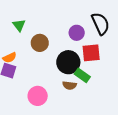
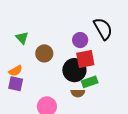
red square: (91, 53) -> (85, 59), moved
green rectangle: (82, 75) -> (90, 82), turned -49

